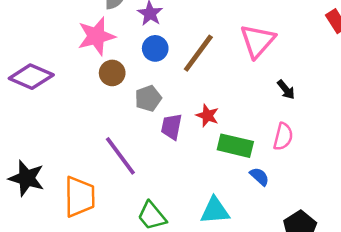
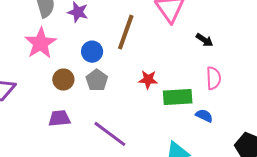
blue circle: (155, 48) -> (92, 52), moved
brown circle: (112, 73) -> (63, 80), moved
purple trapezoid: (171, 127) -> (59, 118), moved, turned 90
purple line: (120, 156) -> (110, 134), moved

